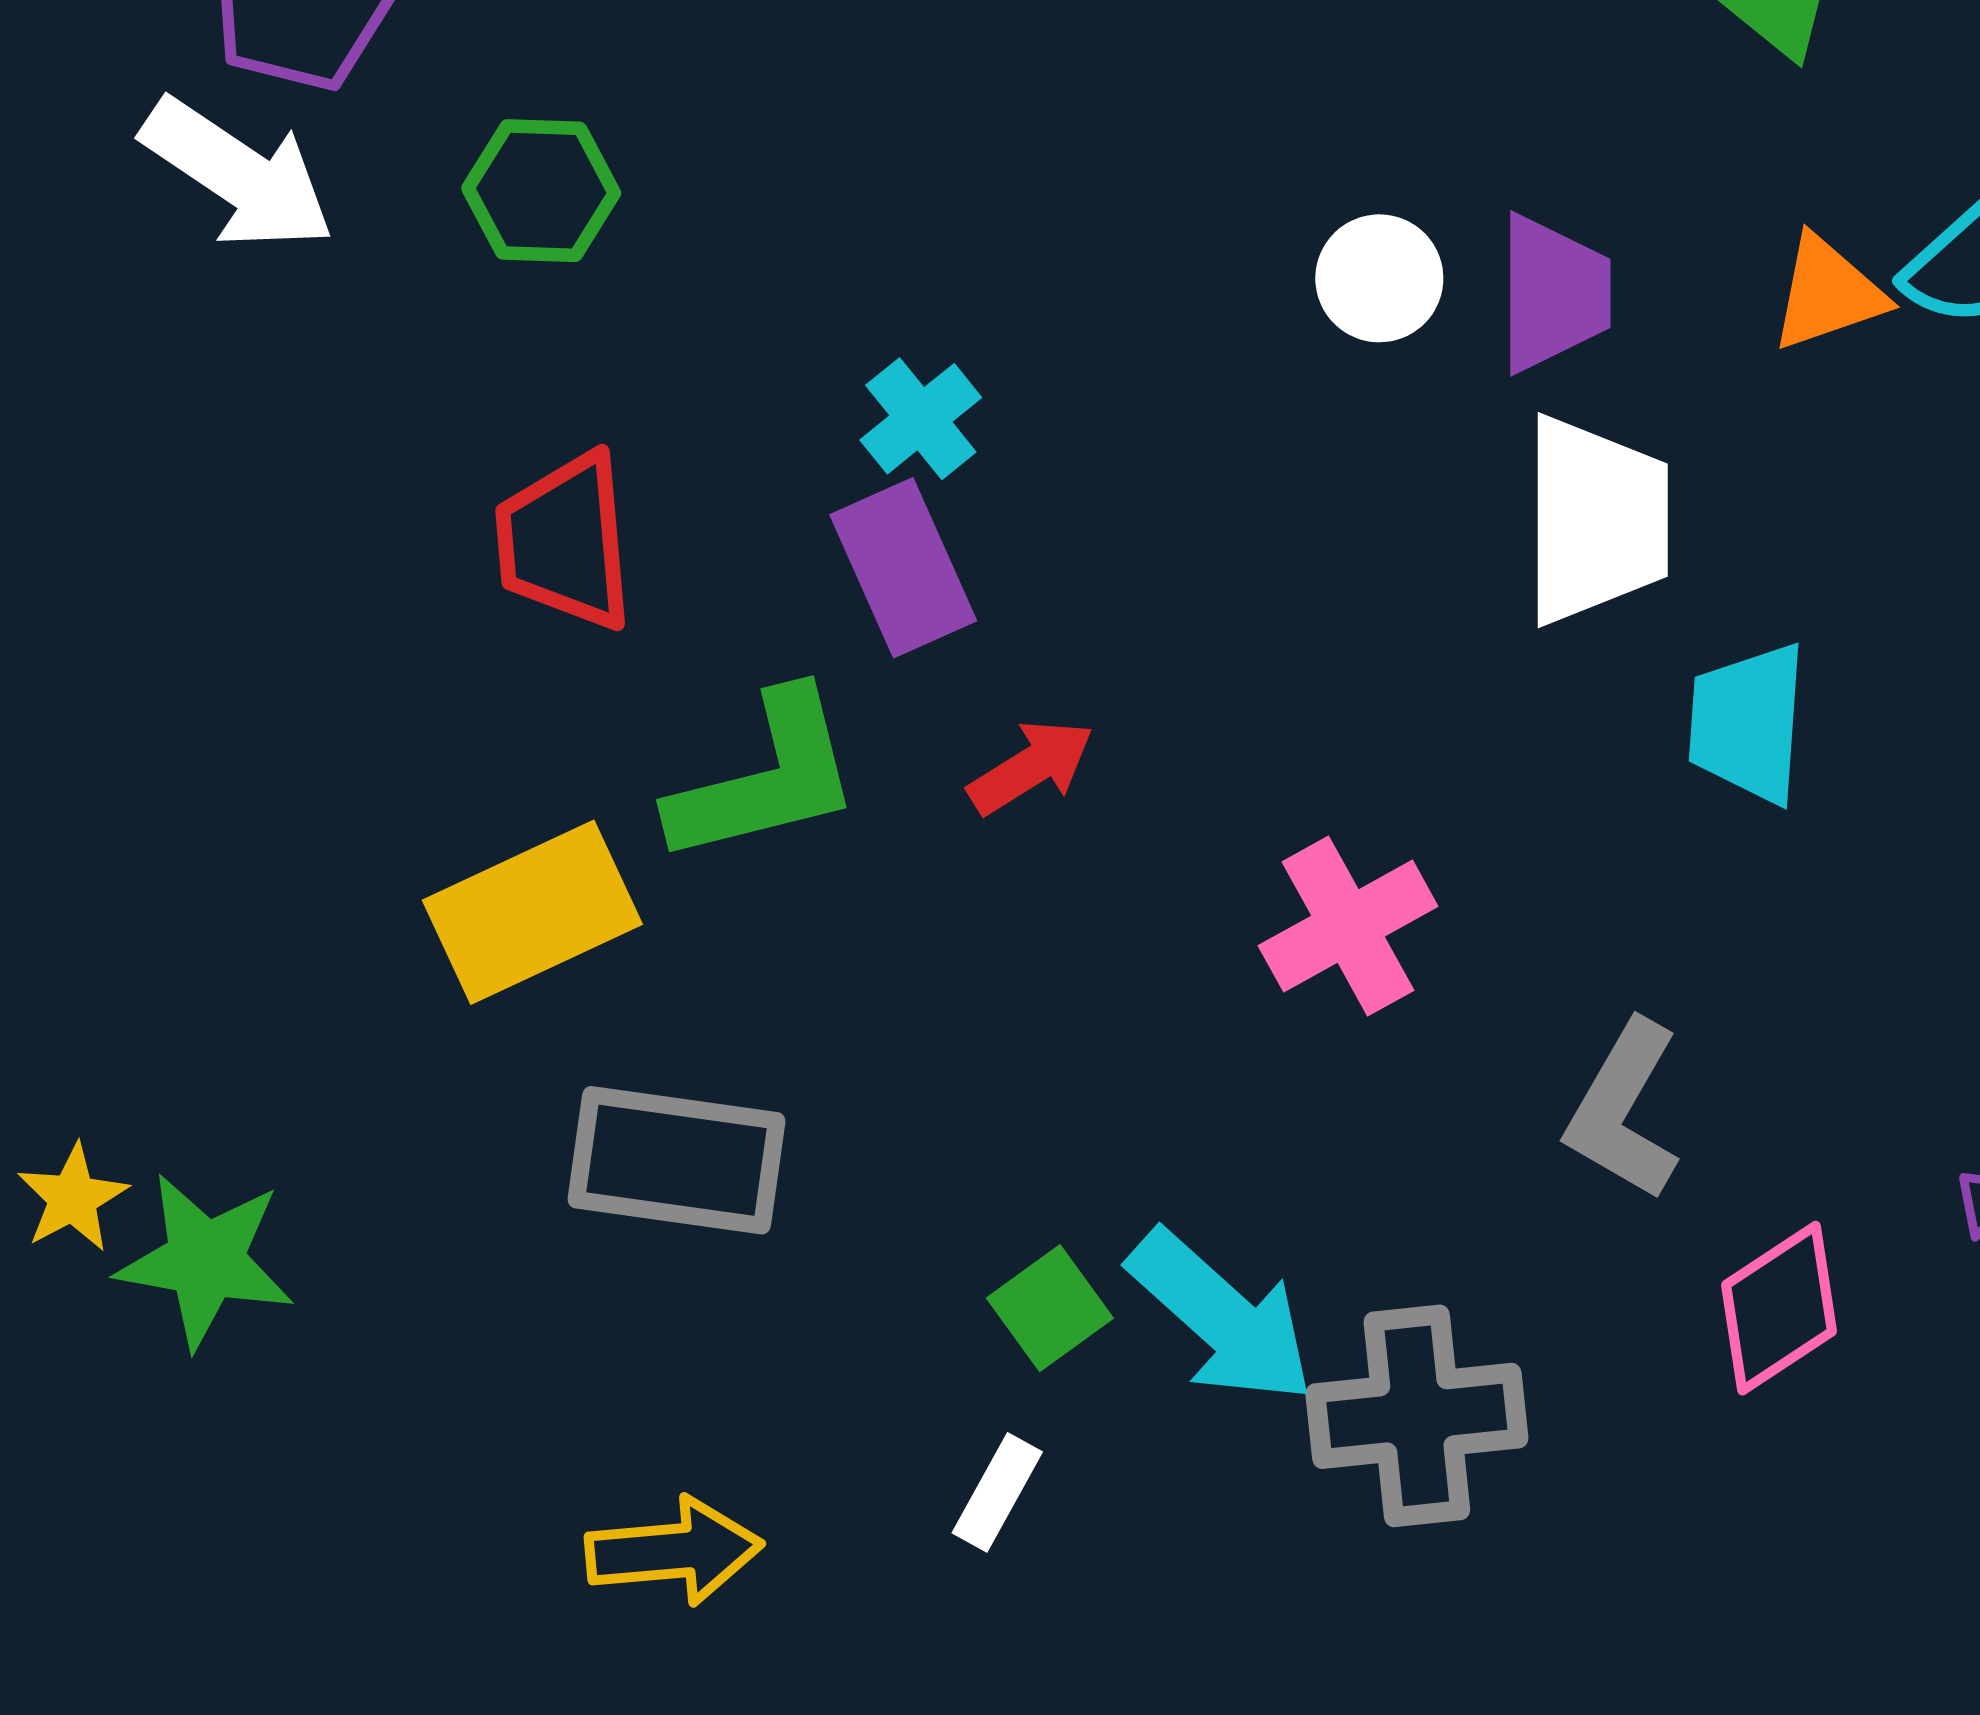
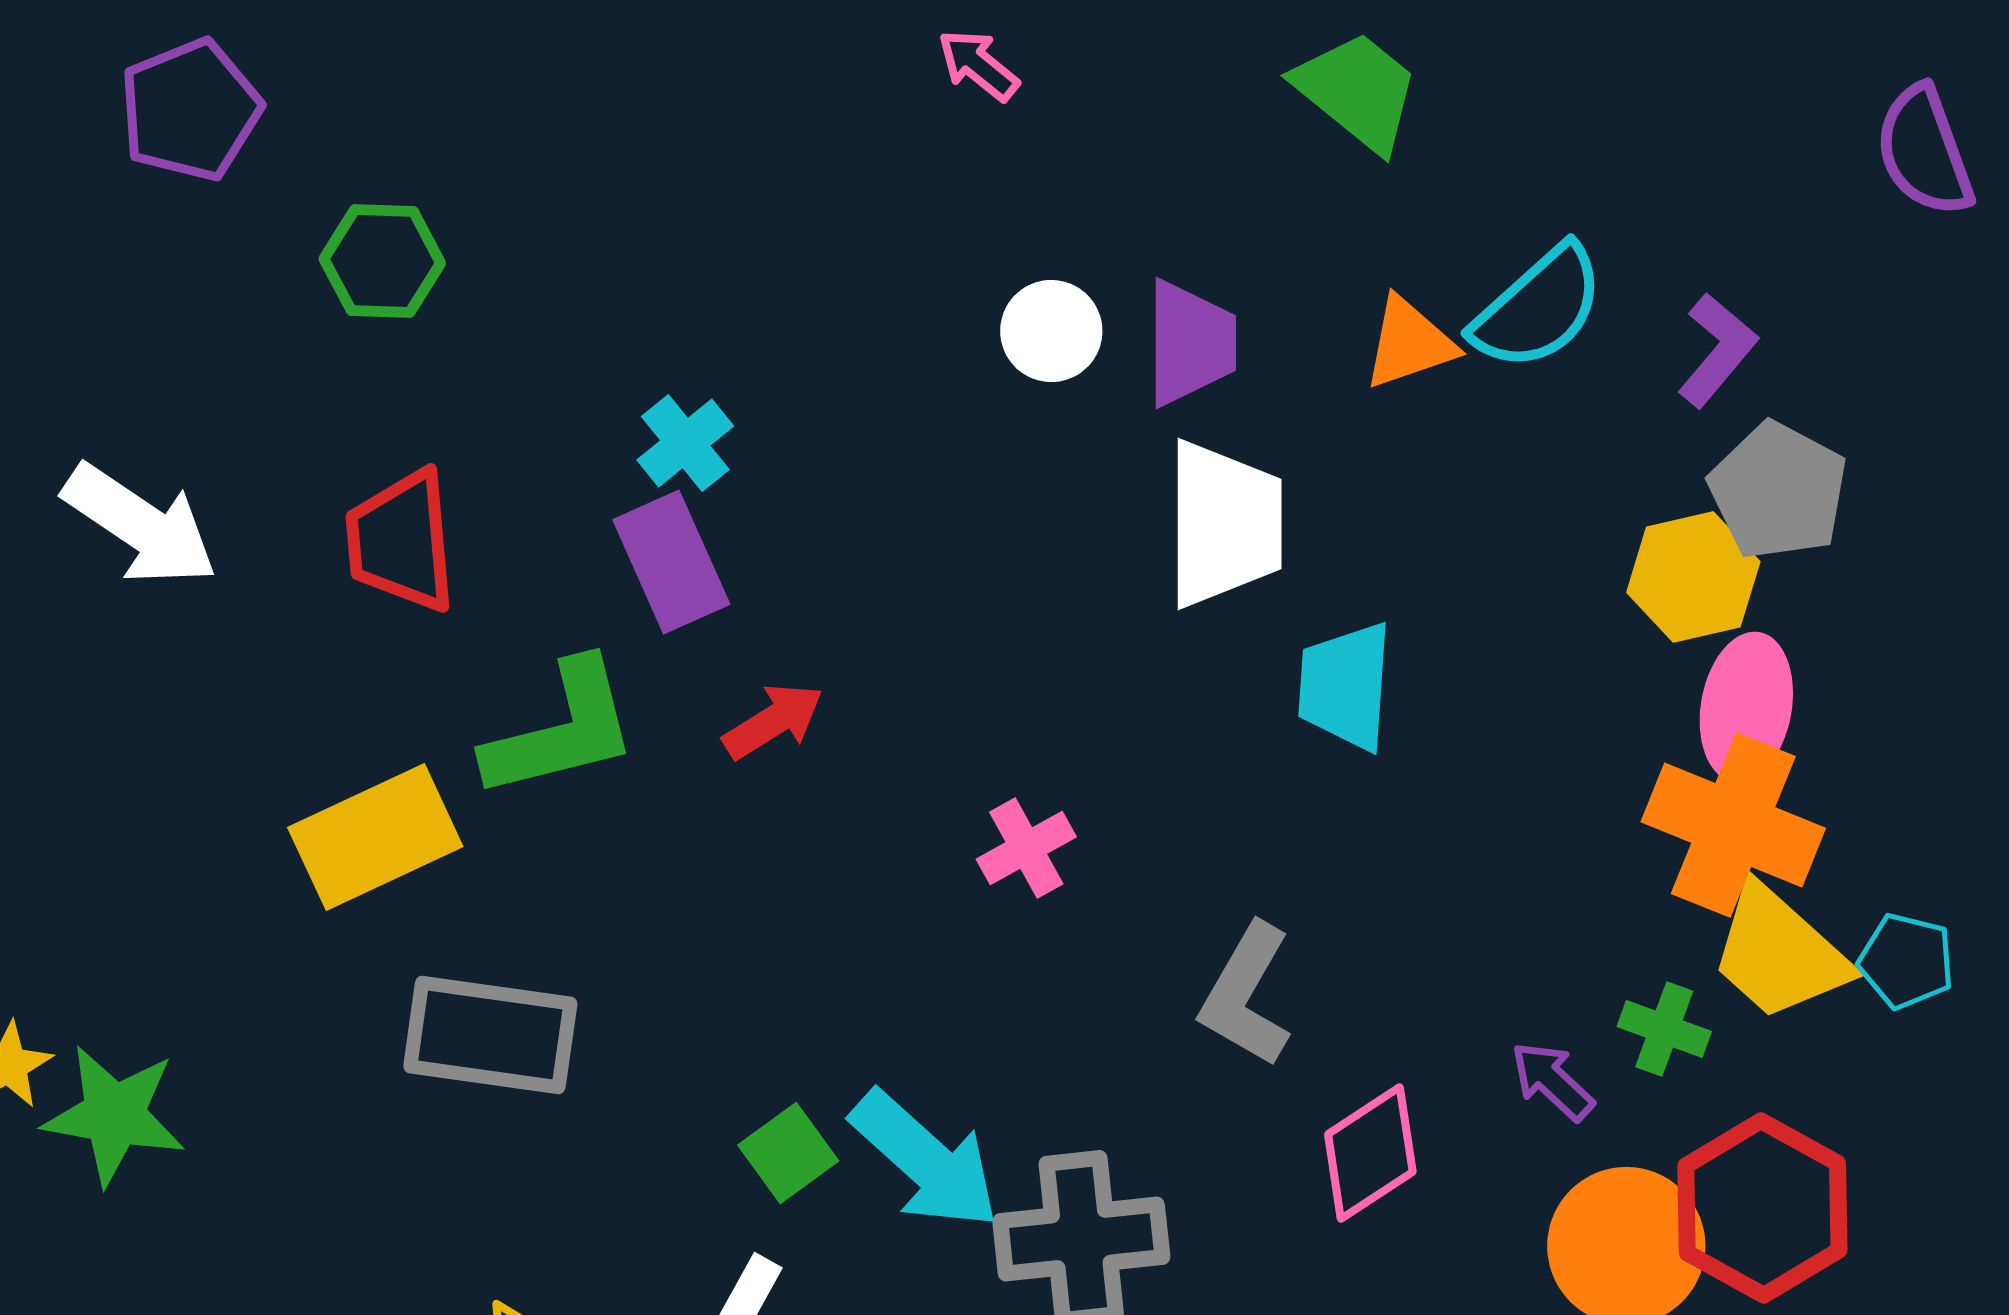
white arrow: (238, 174) -> (140, 525), moved
pink cross: (1348, 926) -> (1026, 848), size x0.7

